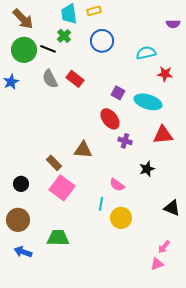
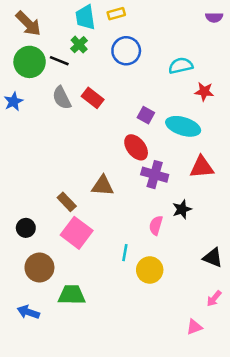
purple semicircle: (173, 24) -> (214, 17), moved
purple cross: (125, 141) -> (155, 175), size x1.5
pink semicircle: (117, 185) -> (156, 225), moved, turned 70
brown circle: (18, 220) -> (39, 268), moved
pink arrow: (164, 247) -> (214, 298), moved

